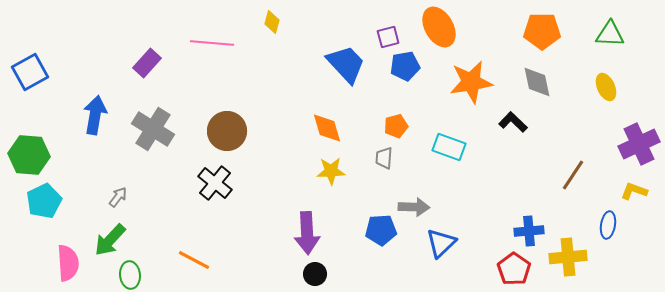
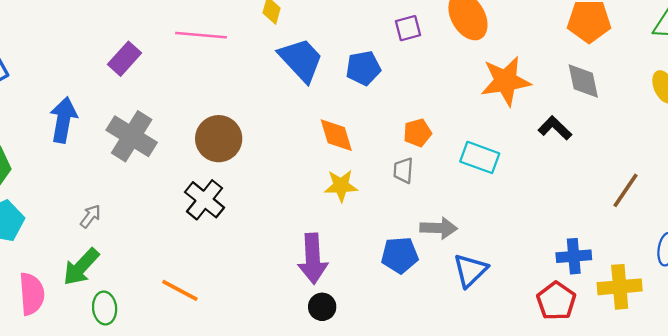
blue trapezoid: (346, 64) -> (301, 60), moved
blue pentagon: (405, 66) -> (363, 68), moved

